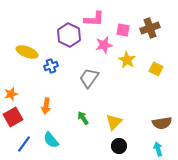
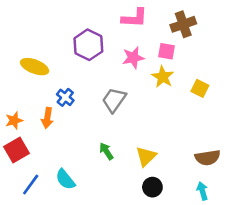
pink L-shape: (94, 19) -> (135, 18), moved
brown cross: (150, 28) -> (183, 24), moved
pink square: (123, 30) -> (167, 51), moved
blue cross: (51, 66) -> (65, 97), moved, turned -32
orange arrow: (46, 106) -> (47, 118), moved

